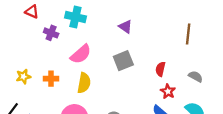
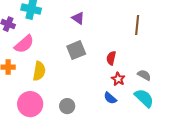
pink semicircle: (81, 54) -> (24, 44), moved
gray semicircle: (196, 77) -> (144, 75), moved

